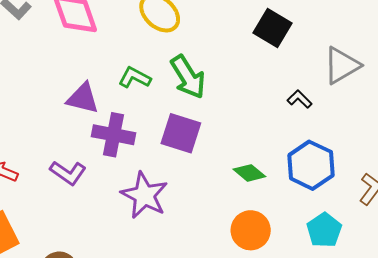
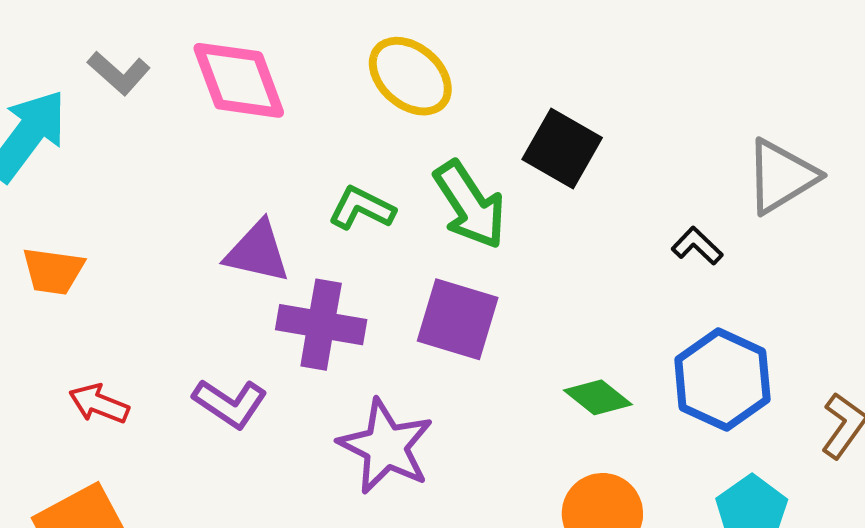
black square: (272, 28) -> (562, 149), moved

